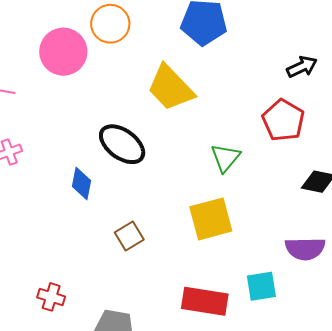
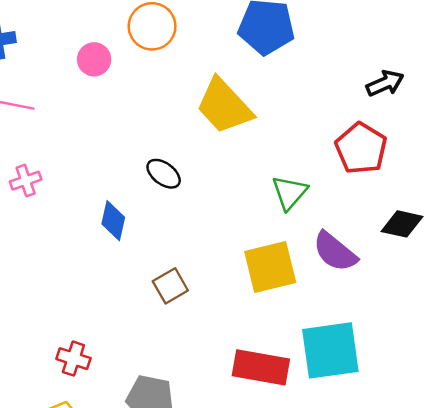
pink circle: (63, 52) -> (94, 59), size x0.6
black ellipse: (122, 144) -> (164, 174), size x0.6
purple semicircle: (305, 249) -> (335, 252), moved, turned 39
cyan square: (261, 286) -> (330, 350), size x1.6

